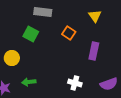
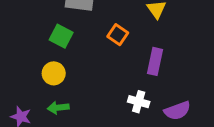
yellow circle: (12, 58) -> (54, 73), moved
white cross: (75, 83) -> (139, 102), moved

